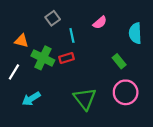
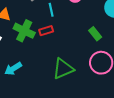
green triangle: (85, 99) -> (63, 69), turned 45

